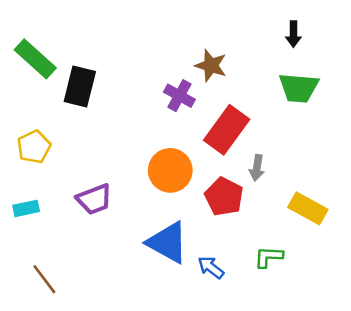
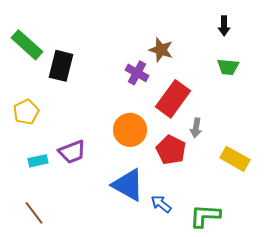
green trapezoid: (299, 88) -> (228, 67), size x0.7
cyan rectangle: (26, 208) -> (38, 161), moved
green L-shape: (269, 257) -> (205, 216), moved, size x1.4

